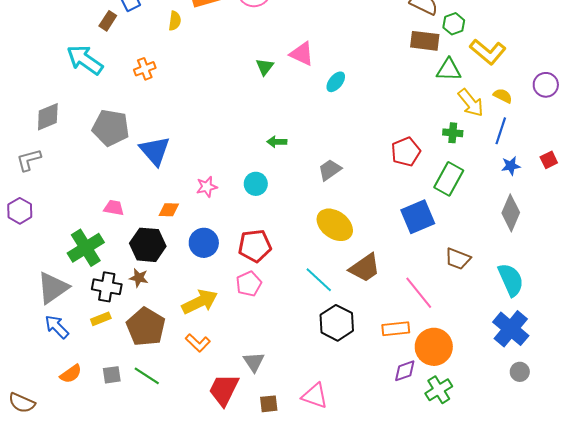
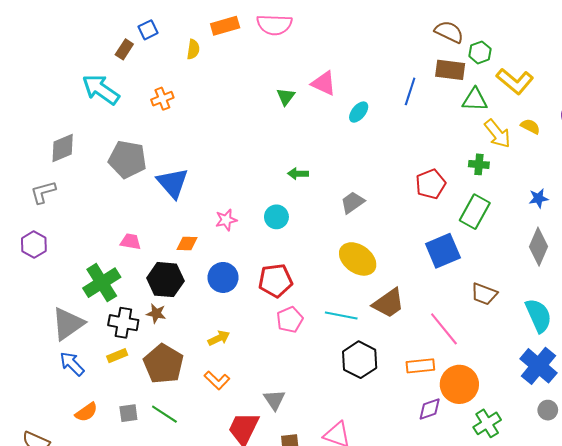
blue line: (501, 131) -> (410, 91), moved
cyan line: (319, 280) -> (341, 316), turned -32
pink pentagon: (249, 284) -> (290, 320), moved
yellow arrow: (200, 302) -> (219, 338), size x0.6
green cross: (439, 390) -> (487, 423), moved

